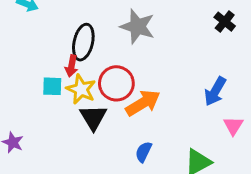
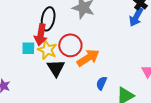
red arrow: (72, 66) -> (41, 35), size x1.5
blue arrow: (215, 91) -> (136, 17), moved
blue semicircle: (144, 152) -> (101, 83), moved

